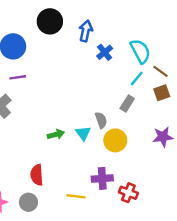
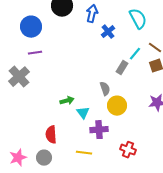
cyan semicircle: (140, 51) -> (138, 19), moved
gray rectangle: (127, 104) -> (122, 68), moved
cyan triangle: (83, 133) -> (83, 113), moved
purple cross: (102, 178) -> (99, 130), moved

